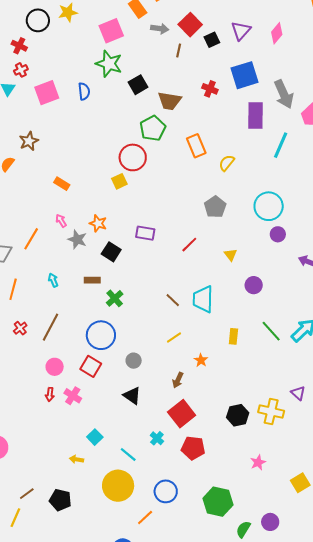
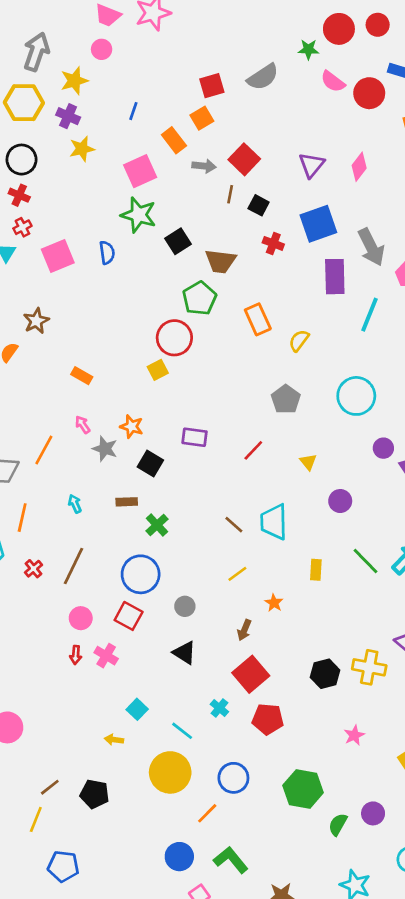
black circle: (38, 20) -> (22, 160), moved
black square: (212, 40) -> (259, 205), moved, turned -35
purple circle: (278, 234) -> (383, 448), moved

